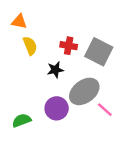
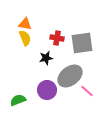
orange triangle: (19, 22) -> (25, 24), moved
gray square: (99, 52) -> (82, 43), turned -35

